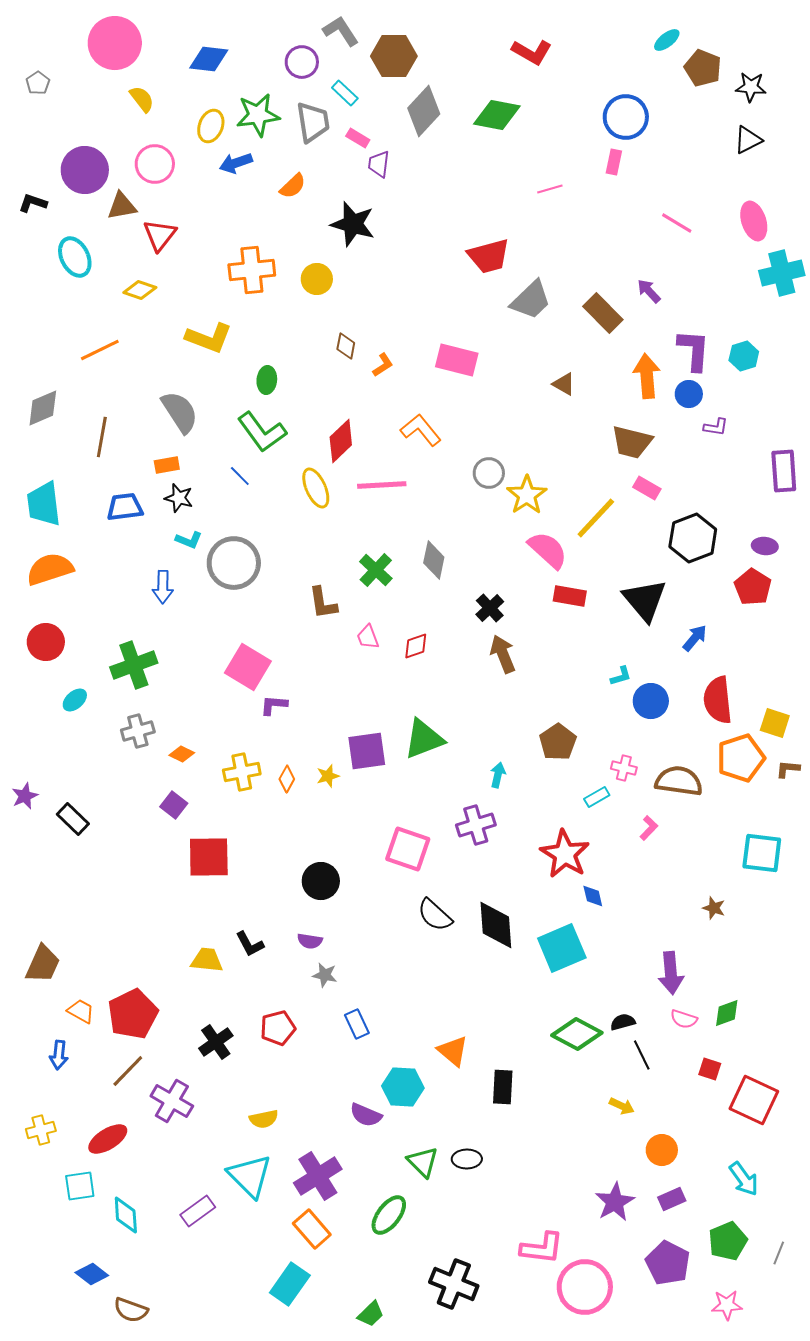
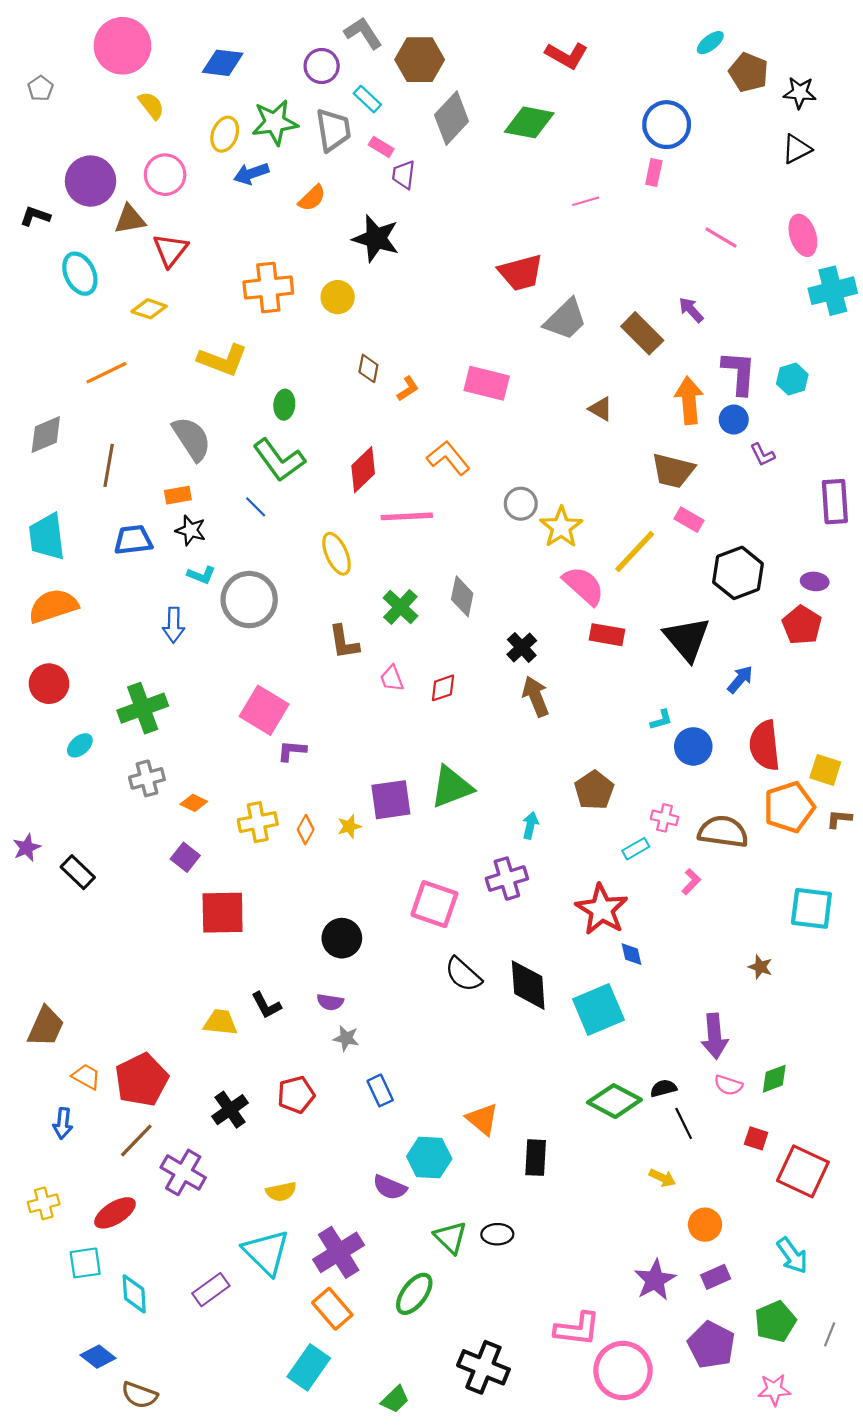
purple L-shape: (716, 427) -> (762, 455), turned 55
yellow ellipse: (316, 488) -> (337, 554), moved

